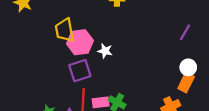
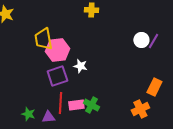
white star: (105, 51) -> (80, 66), moved
white circle: (188, 67) -> (141, 40), moved

